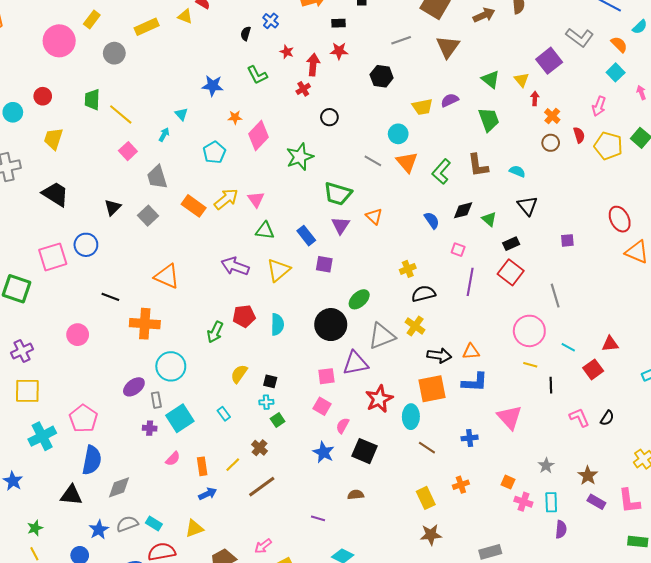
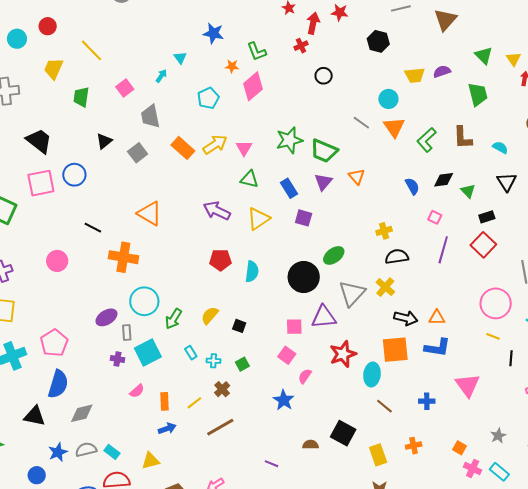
green L-shape: (257, 75) -> (257, 51), moved
green trapezoid: (92, 100) -> (81, 97), moved
yellow line: (121, 114) -> (91, 50), moved
green star: (300, 157) -> (289, 140), moved
black trapezoid: (55, 194) -> (39, 141), moved
green arrow: (215, 332) -> (173, 319), moved
gray triangle: (382, 336) -> (352, 293), turned -32
cyan cross: (266, 402) -> (213, 361), moved
black square: (365, 451) -> (343, 433), moved
cyan rectangle: (551, 502) -> (499, 472), turned -54

